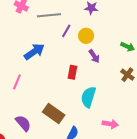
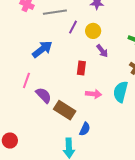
cyan semicircle: (88, 97) -> (121, 92), moved
purple semicircle: (23, 123) -> (44, 95), moved
pink arrow: (110, 124) -> (94, 94), moved

